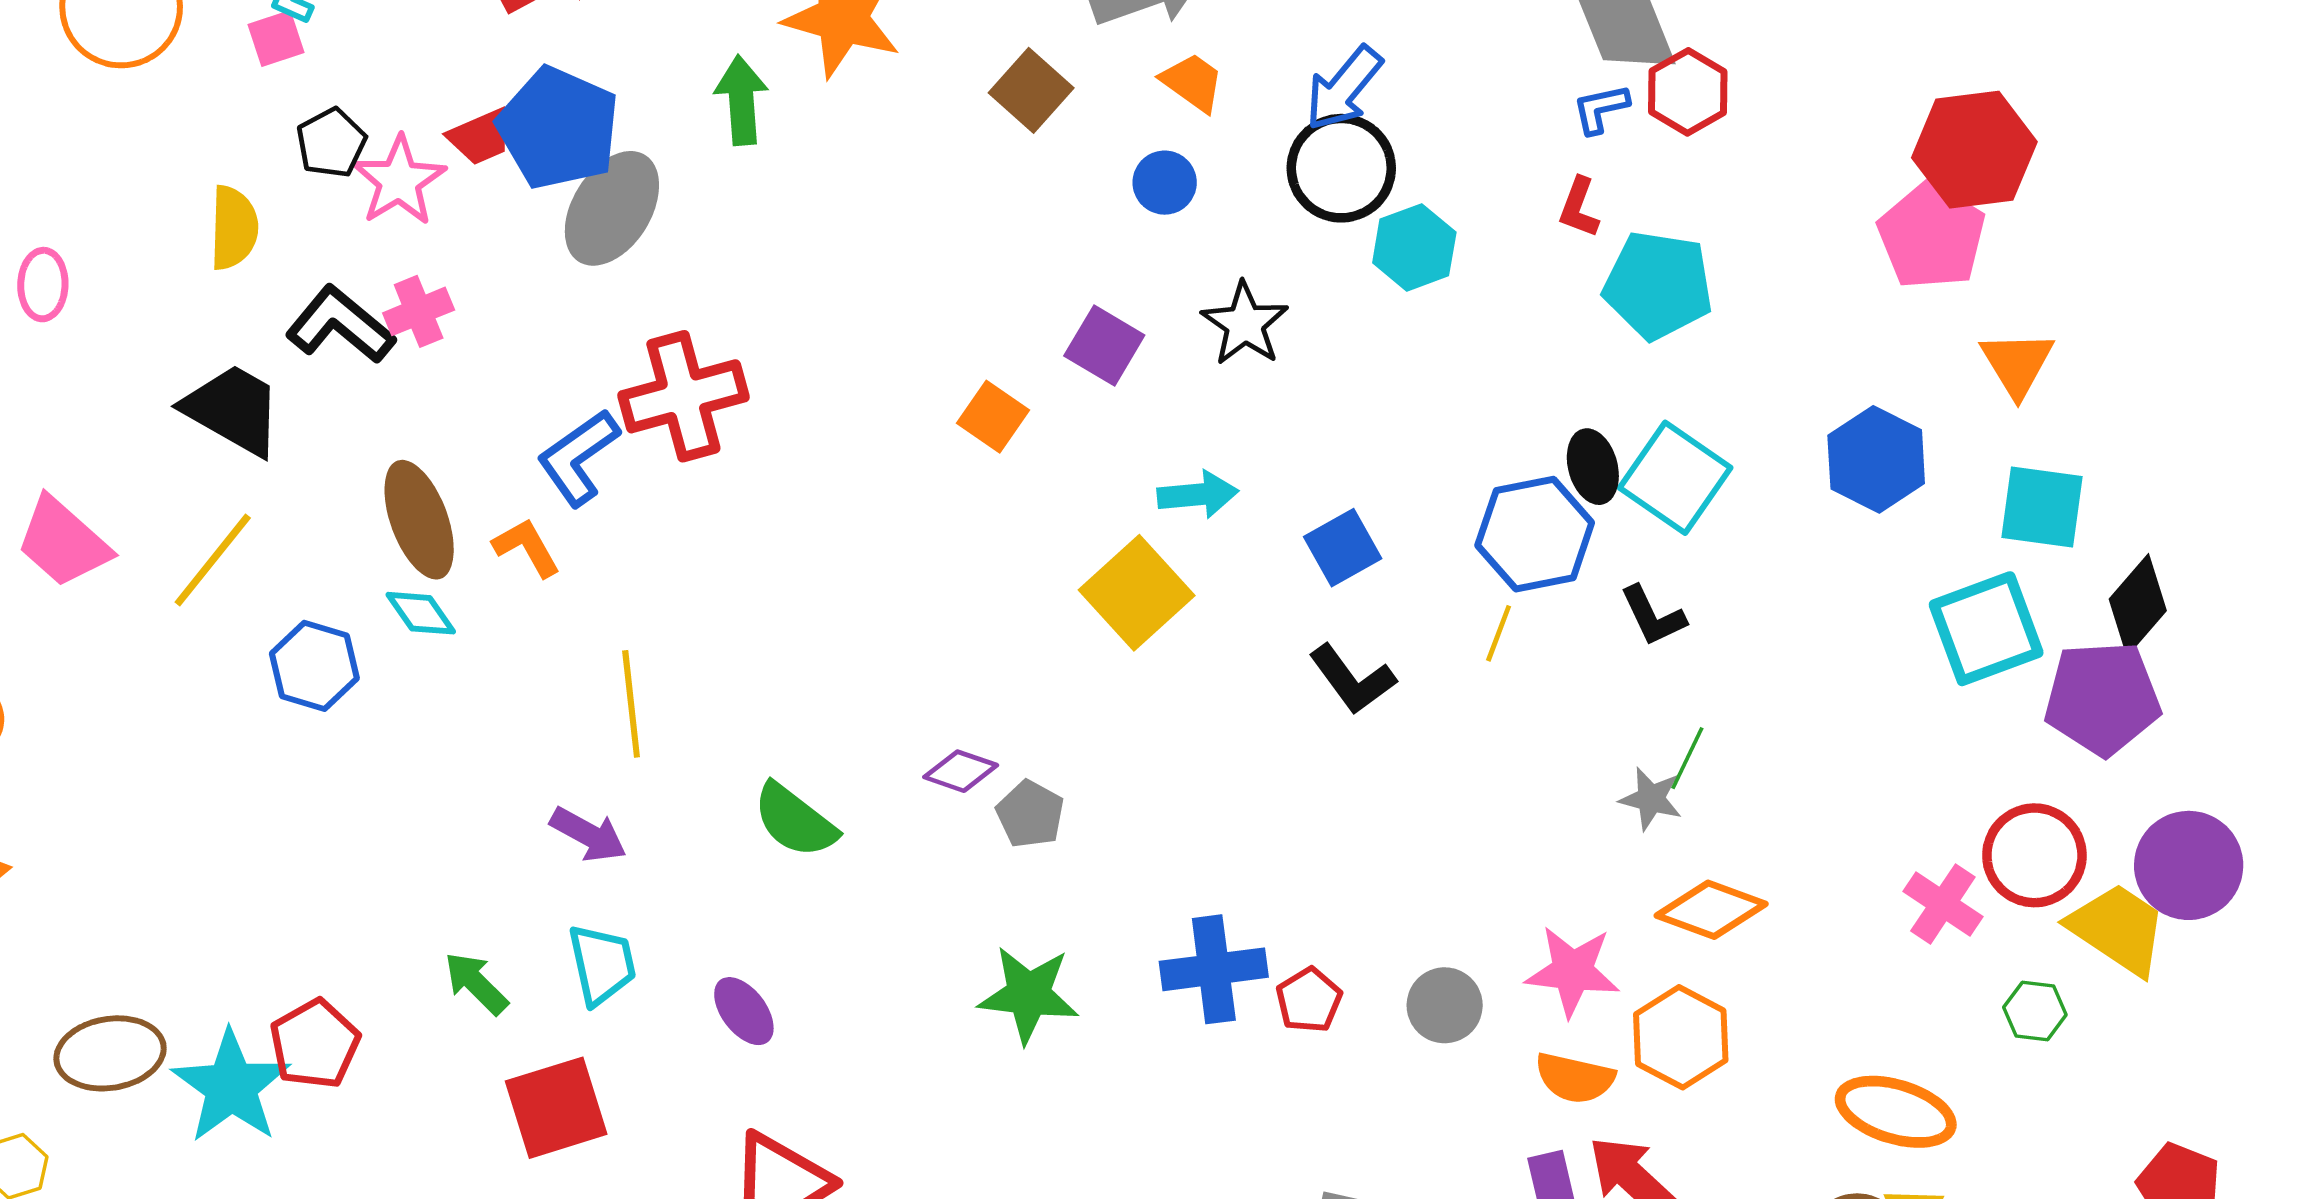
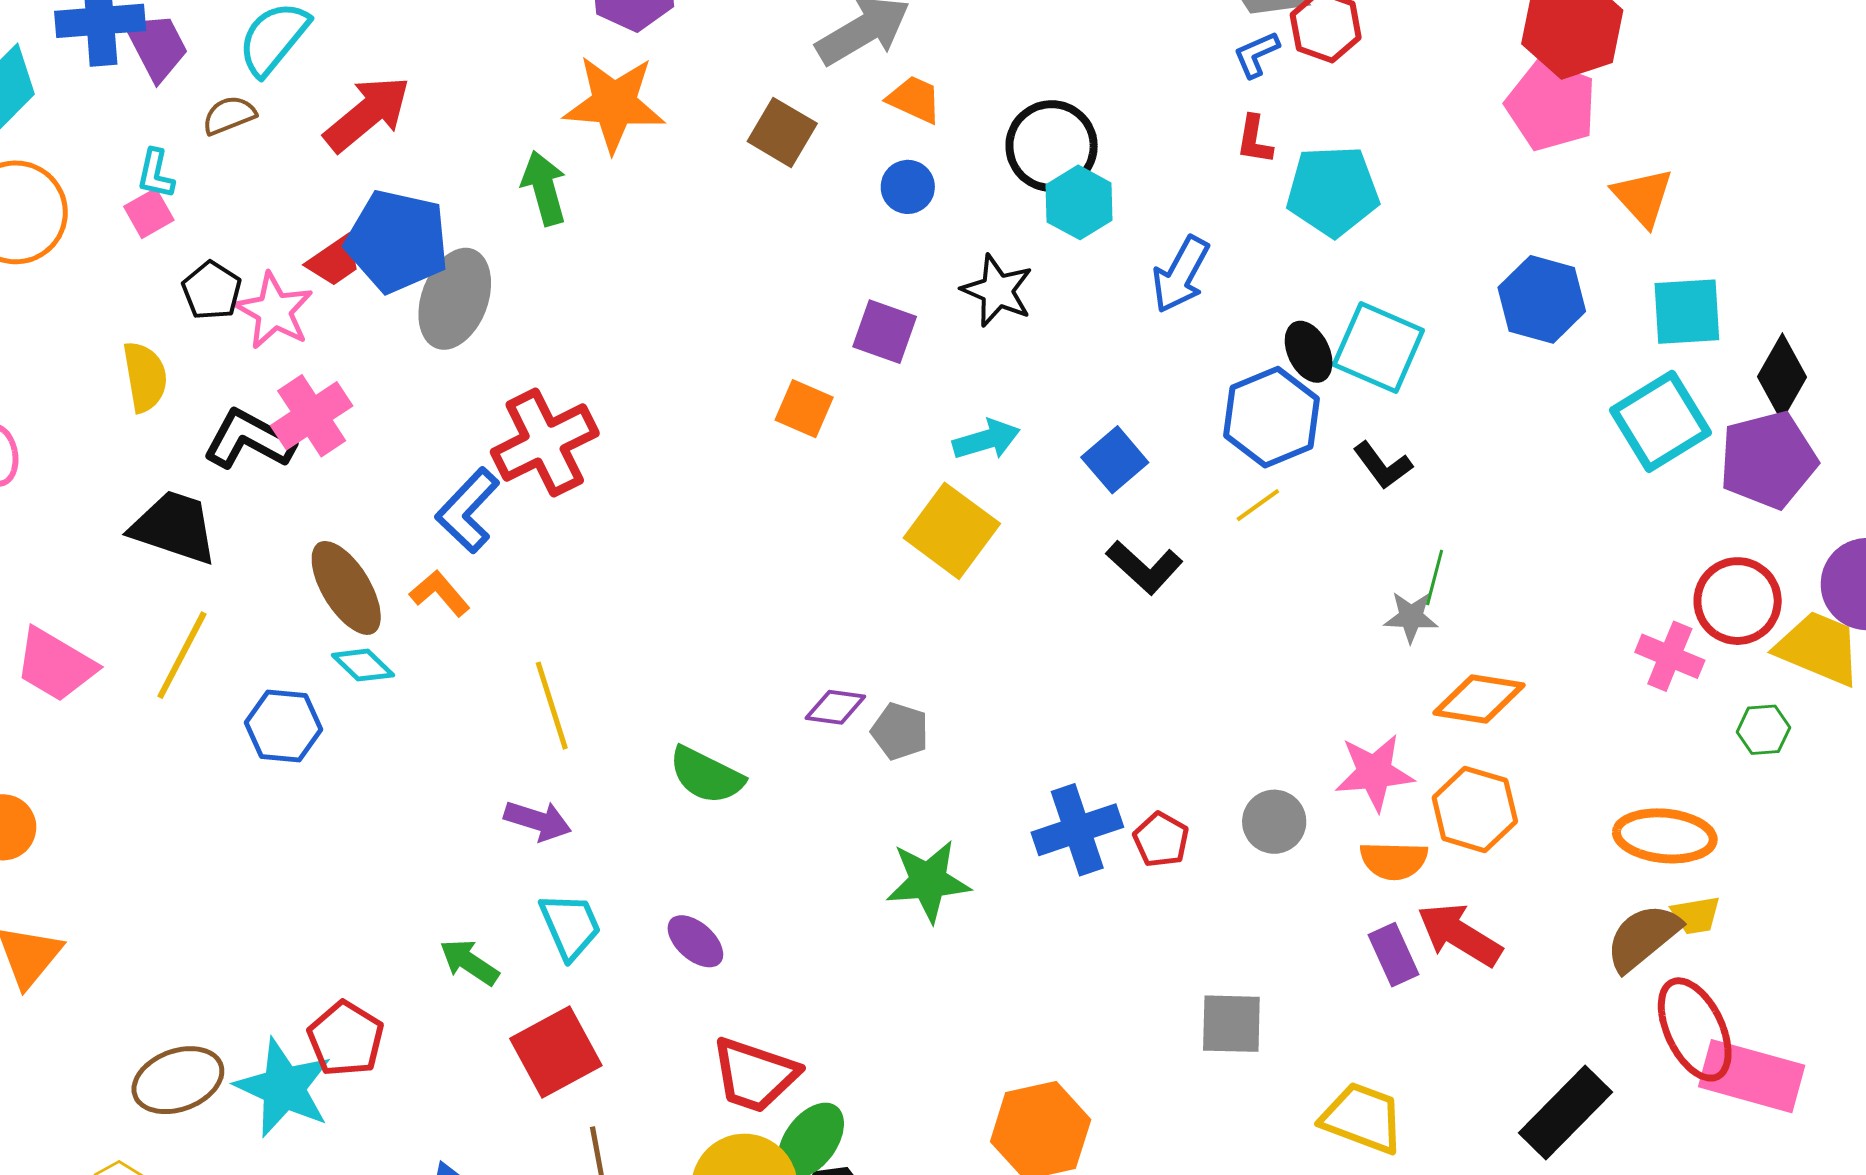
blue arrow: (1344, 88) -> (1181, 274), moved
cyan hexagon: (1414, 247) -> (1079, 202), moved
pink cross: (419, 311) -> (312, 416), size x1.4
yellow line: (1499, 633) -> (1258, 505), turned 45

